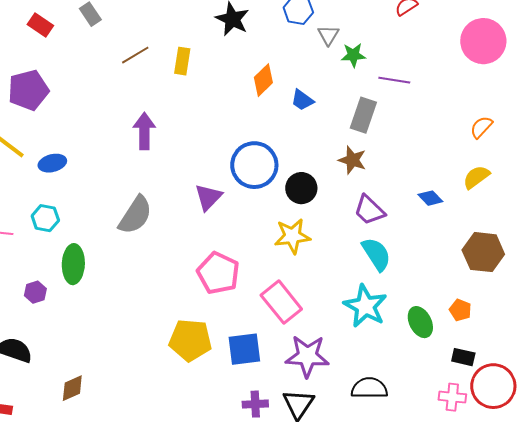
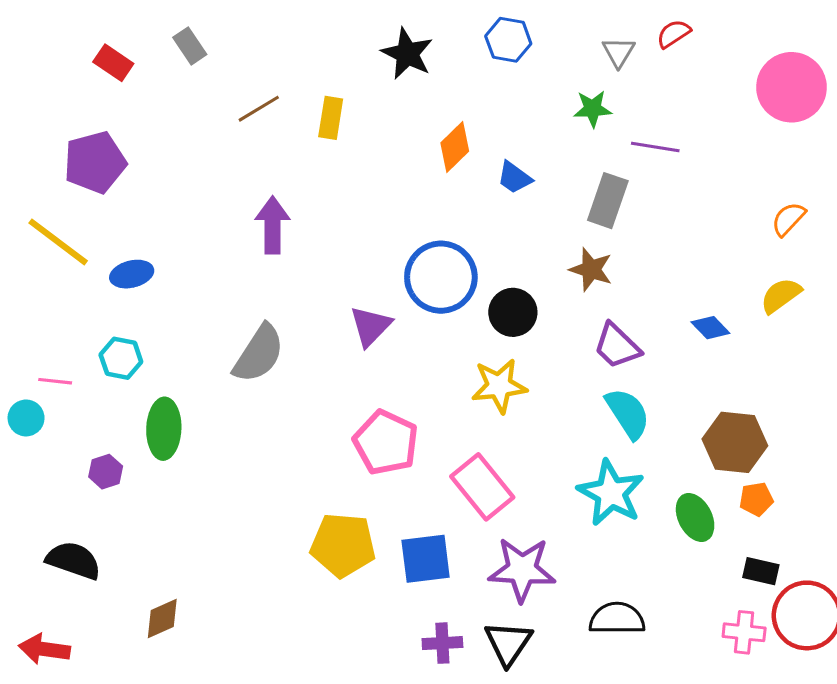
gray triangle: (328, 35) -> (619, 52), moved
brown hexagon: (483, 252) -> (735, 442), moved
orange pentagon: (460, 310) -> (756, 499), turned -30

